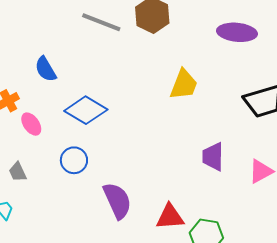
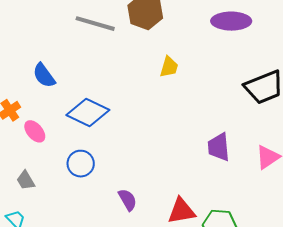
yellow trapezoid: (184, 84) -> (169, 67), moved, size x0.7
purple semicircle: (117, 201) -> (128, 200), size x0.6

